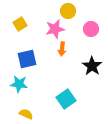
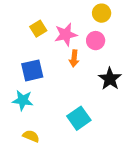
yellow circle: (68, 11) -> (102, 13), moved
yellow square: (20, 24) -> (38, 29), moved
pink circle: (91, 29) -> (96, 41), moved

